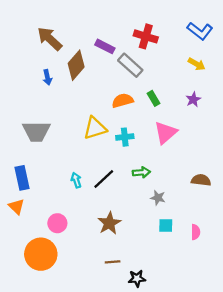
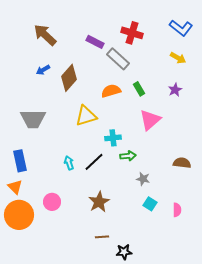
brown diamond: (76, 65) -> (69, 78), moved
blue arrow: (47, 77) -> (43, 70), turned 72
cyan cross: (125, 137) -> (113, 138), moved
cyan square: (166, 225) -> (150, 204), turned 32
orange circle: (41, 254) -> (19, 215), moved

